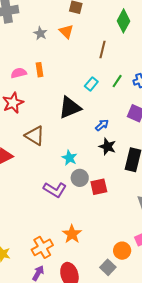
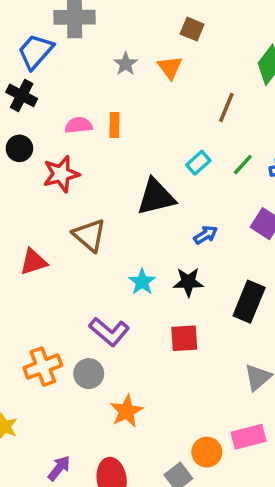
black star: (107, 147) -> (188, 282), moved, turned -30
gray circle: (80, 178) -> (89, 374), moved
orange cross: (42, 247) -> (43, 367), moved

